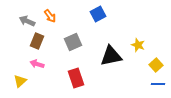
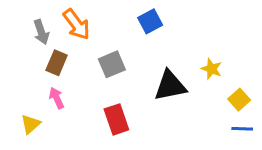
orange arrow: (50, 16) -> (77, 24), size x1.5
gray arrow: (27, 21) -> (41, 32), turned -133
pink arrow: (37, 64) -> (57, 98), turned 48

